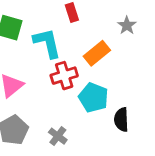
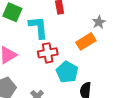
orange rectangle: (97, 53) -> (86, 41), moved

